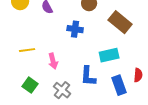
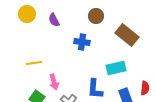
pink arrow: (53, 61) -> (54, 82), moved

